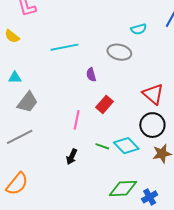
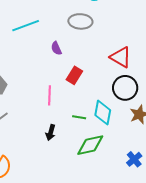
cyan diamond: (126, 146) -> (103, 113), turned 65
green diamond: (123, 189) -> (90, 145), moved

